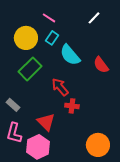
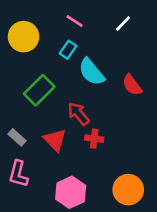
pink line: (49, 18) -> (75, 21), moved
yellow circle: (26, 38) -> (24, 37), moved
red triangle: (46, 122) -> (55, 140), moved
pink hexagon: (38, 147) -> (71, 192), moved

